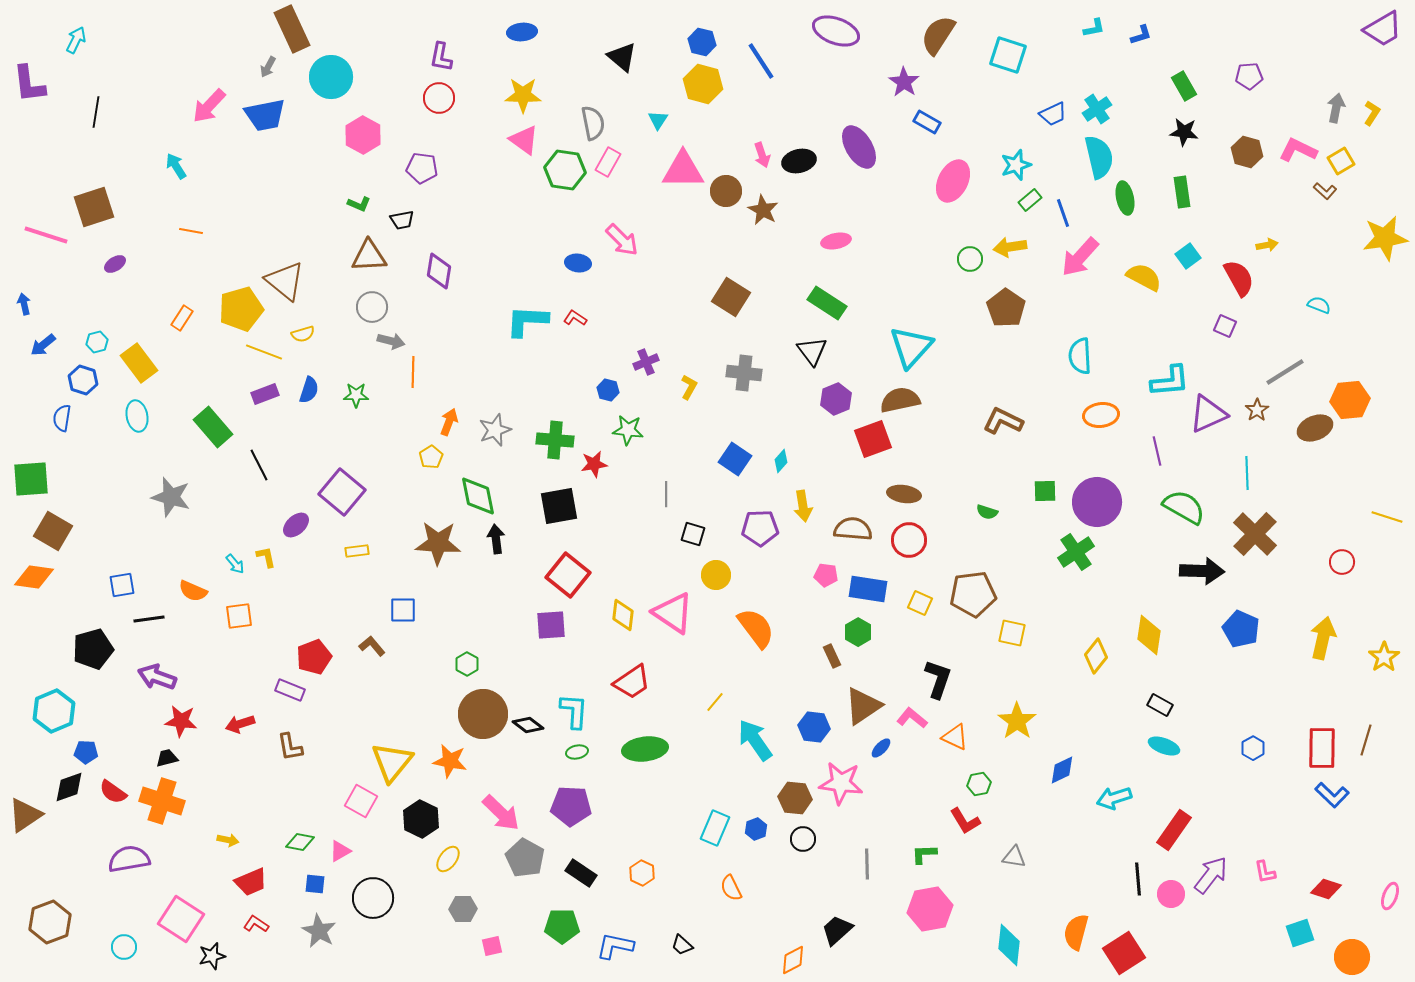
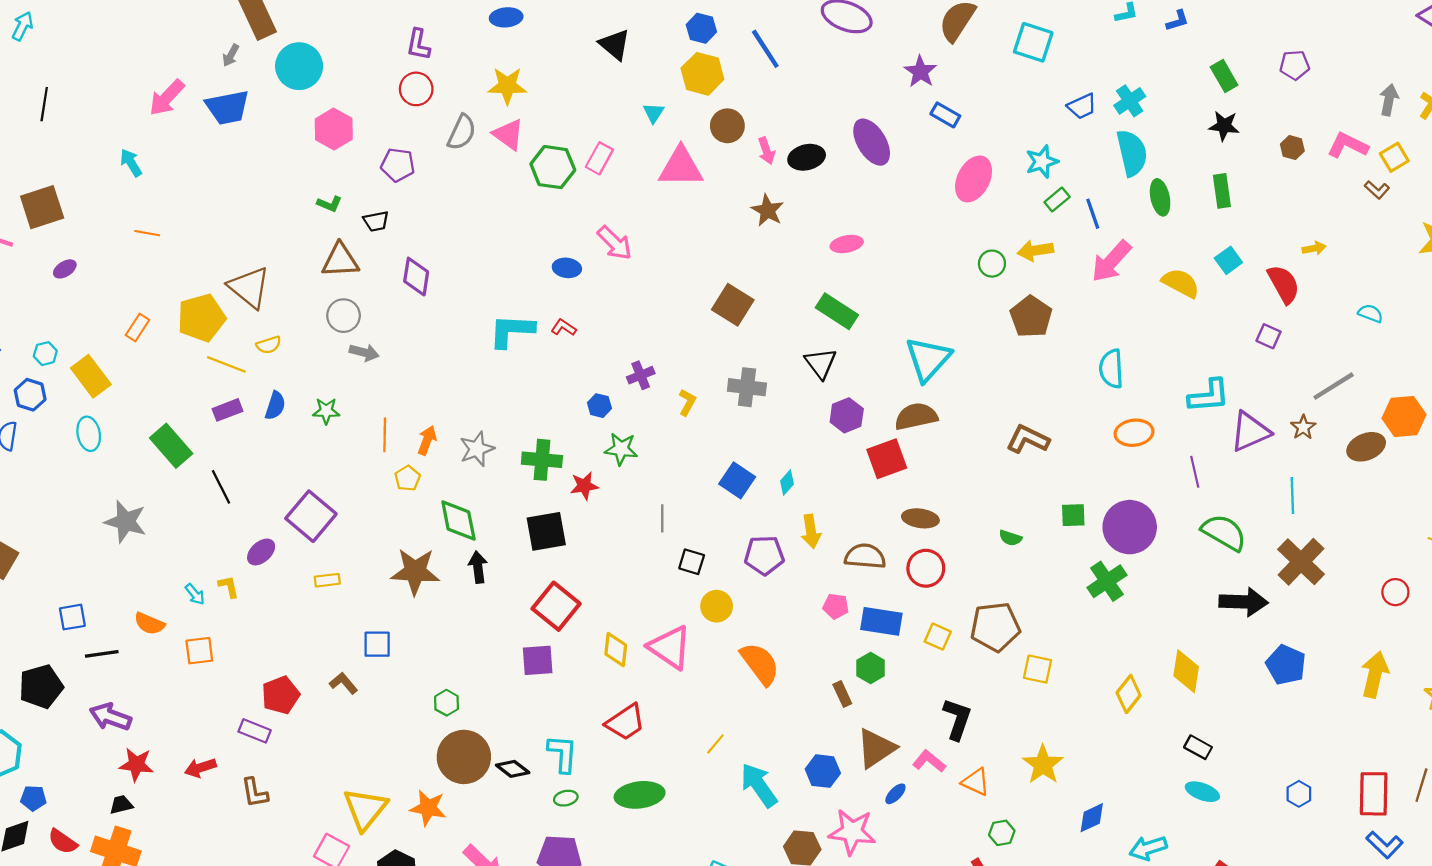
gray semicircle: (593, 123) -> (462, 132), moved, turned 36
brown hexagon: (1247, 152) -> (1292, 147), size x0.7
brown circle: (726, 191) -> (727, 126), moved
orange line: (413, 372) -> (385, 435), moved

